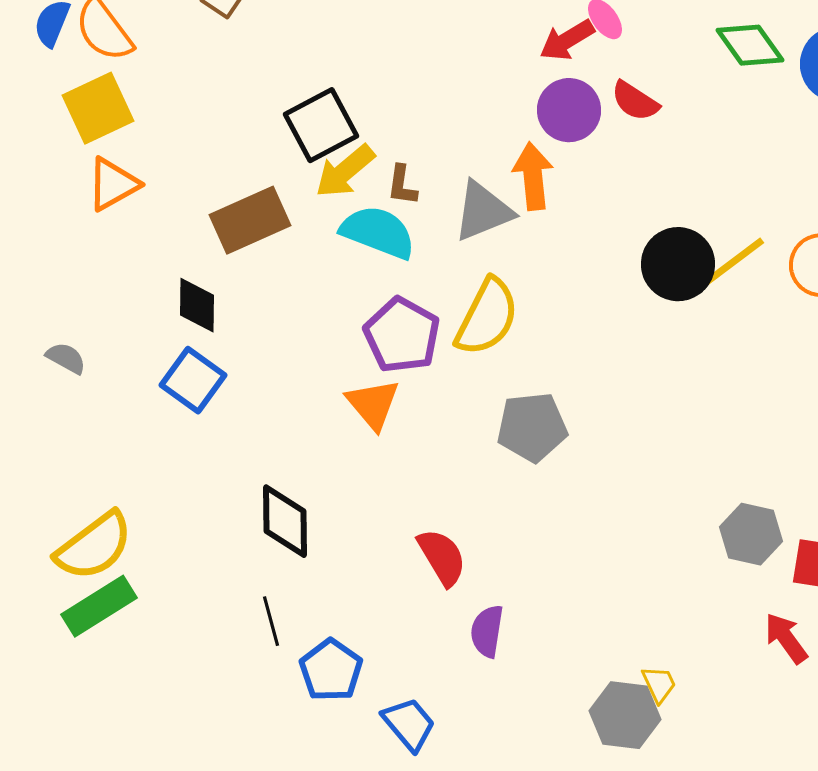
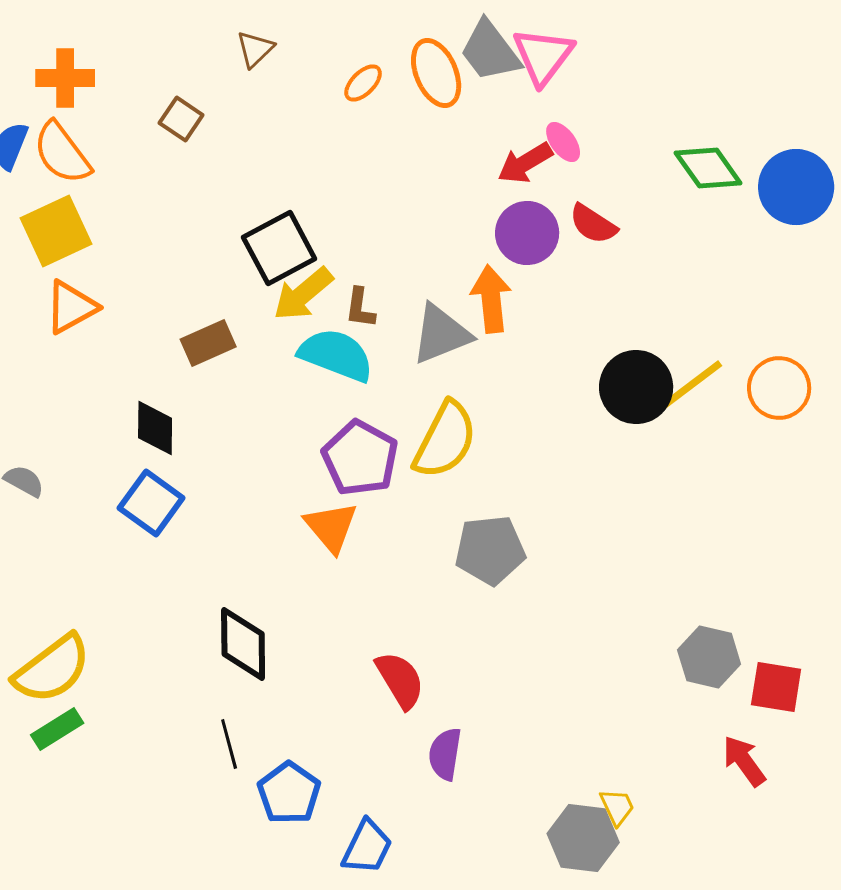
brown rectangle: (250, 220) -> (208, 343), size x0.7
green rectangle: (99, 606) -> (57, 729), size x0.7
blue trapezoid: (409, 724) -> (367, 847), turned 66

